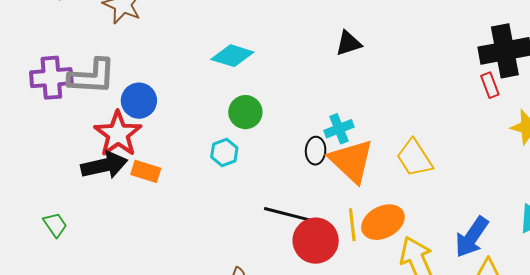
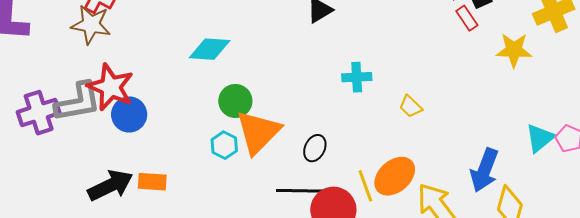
cyan cross: (339, 129) -> (357, 77), moved, turned 32
red star: (118, 134) -> (111, 87), moved
black ellipse: (316, 151) -> (315, 148), moved, turned 36
yellow trapezoid: (415, 158) -> (411, 106), size x0.6
orange triangle: (351, 161) -> (258, 132), moved, turned 45

